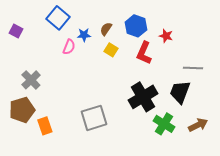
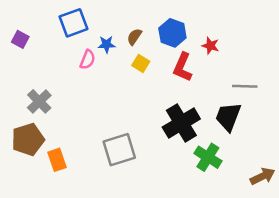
blue square: (58, 18) -> (74, 23), turned 30
brown arrow: (198, 125) -> (262, 176), moved

